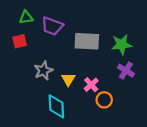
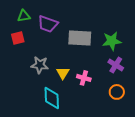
gray star: (43, 71) -> (40, 65), turned 30
pink cross: (91, 85) -> (84, 78), turned -32
orange circle: (104, 100) -> (117, 92), moved

